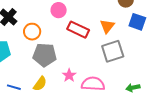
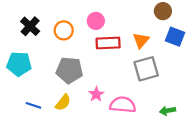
pink circle: (59, 10) -> (96, 21), moved
red rectangle: (78, 30) -> (108, 43), turned -30
orange circle: (32, 32) -> (64, 30), moved

